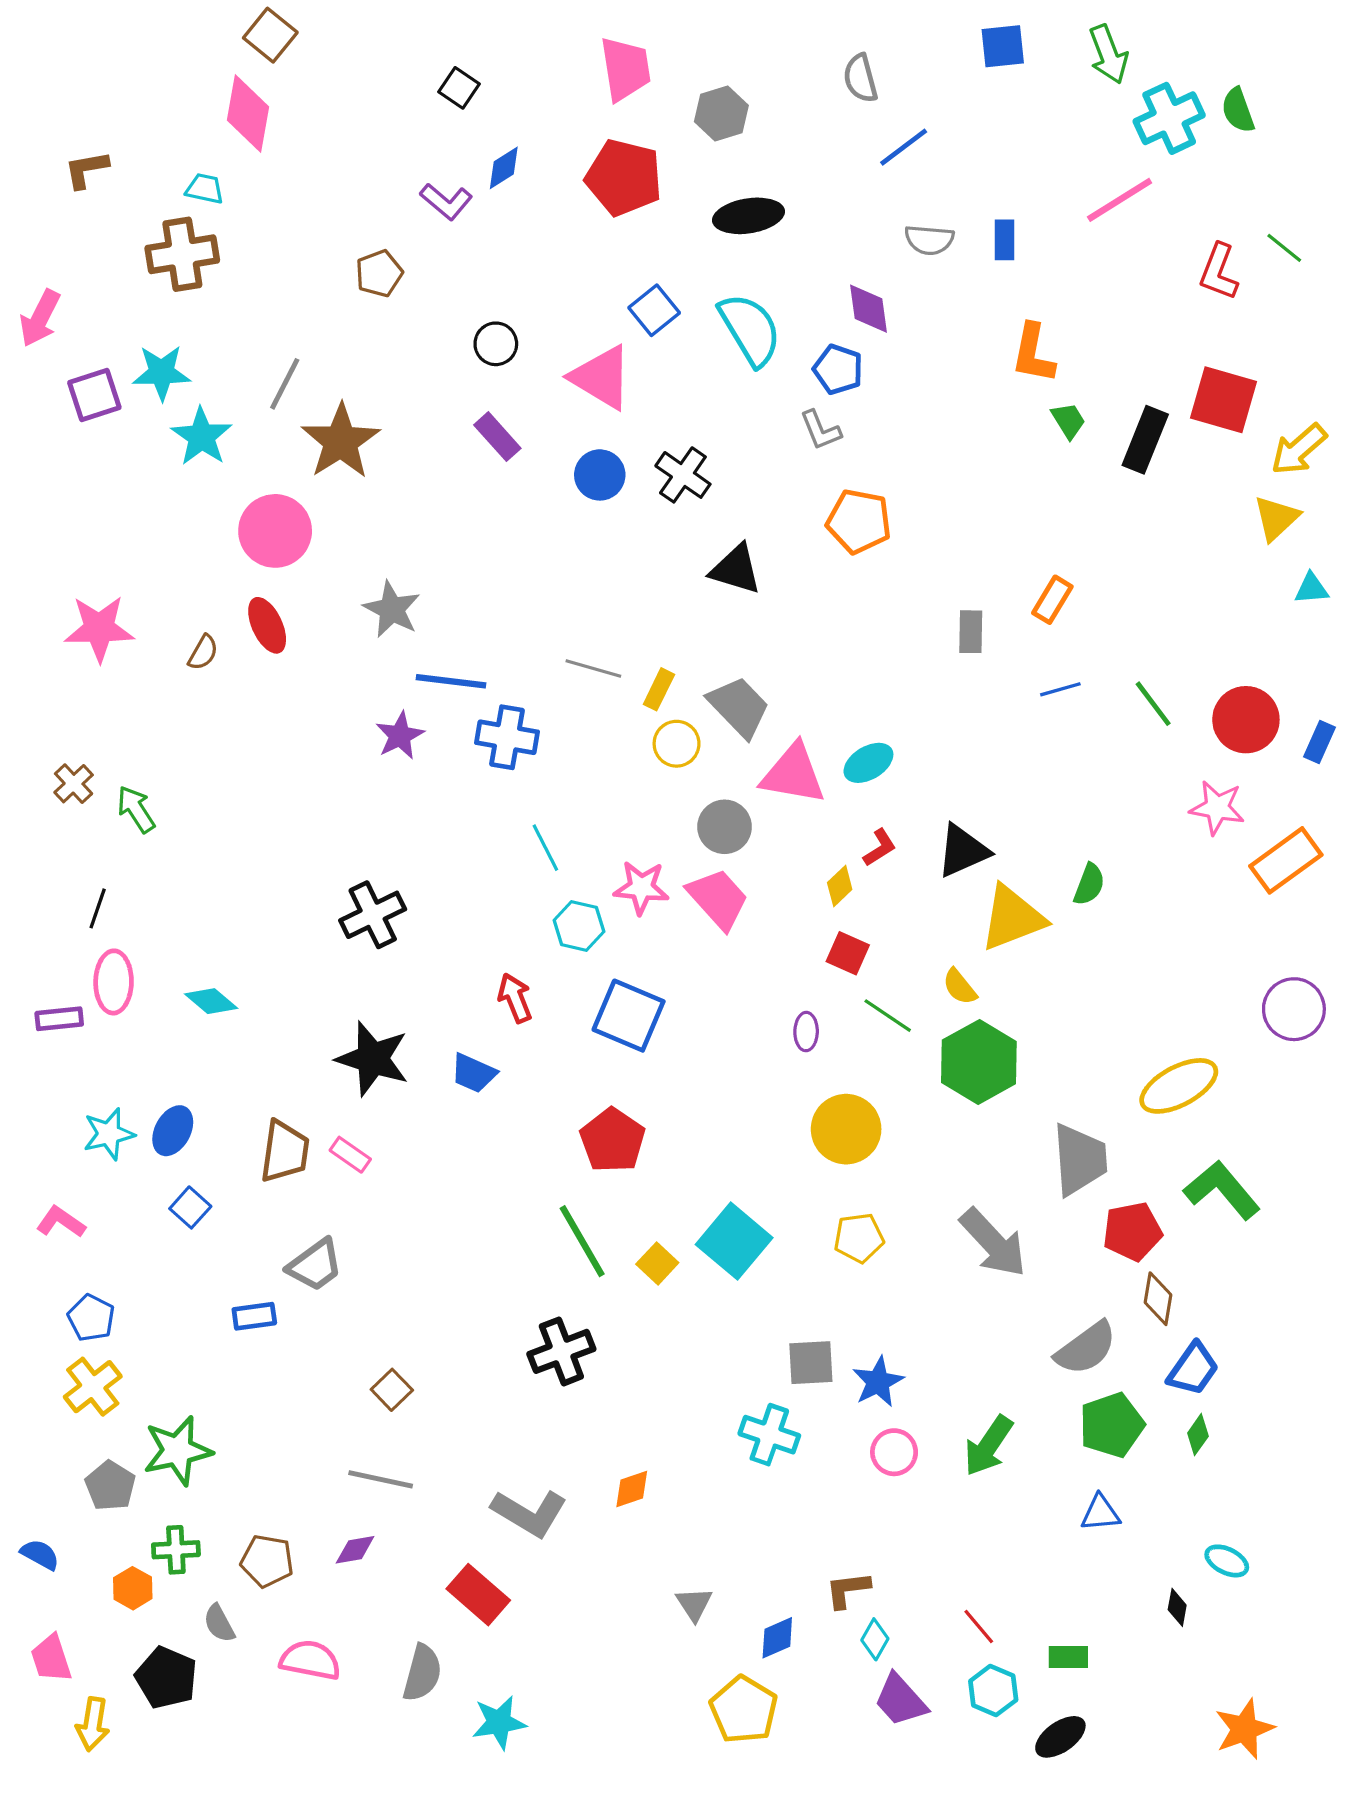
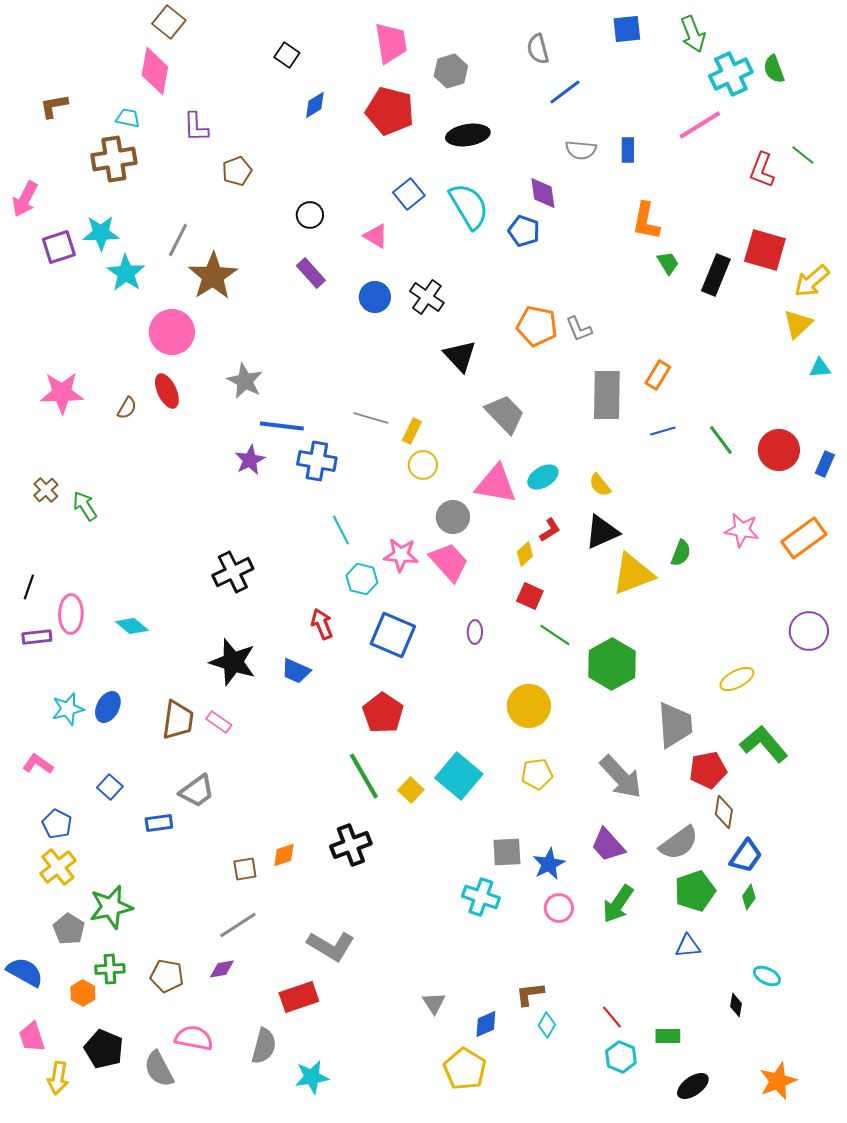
purple L-shape: (446, 201) -> (196, 127), moved, turned 48
pink triangle: (601, 377) -> (376, 236), size x0.6
gray L-shape: (820, 430) -> (579, 329), moved
black triangle: (736, 569) -> (460, 356), turned 30
gray rectangle: (971, 632) -> (607, 395), size x1.8
gray trapezoid: (739, 707) -> (505, 414), moved
pink star: (1217, 808) -> (742, 530), moved
black line: (98, 908) -> (29, 587), moved
yellow semicircle: (960, 987) -> (600, 485), moved
purple ellipse: (806, 1032) -> (475, 632), moved
yellow ellipse: (1179, 1086) -> (737, 679), size x0.7
blue square: (190, 1207) -> (110, 787), moved
brown square: (392, 1390) -> (245, 869), turned 35
gray line: (381, 1479) -> (238, 925), turned -45
orange diamond: (632, 1489) -> (284, 855), moved
blue semicircle: (40, 1555) -> (25, 972), size x1.5
red rectangle: (478, 1595) -> (299, 997), turned -60
gray semicircle: (219, 1623) -> (159, 1069), moved, size x1.5
purple trapezoid: (900, 1700) -> (608, 845), moved
black ellipse: (1060, 1737) -> (693, 1086), moved

